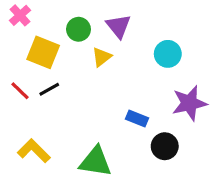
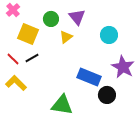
purple star: (189, 103) -> (123, 67), turned -30
blue rectangle: (137, 119) -> (89, 77), size x1.6
yellow L-shape: (34, 151) -> (16, 83), moved

